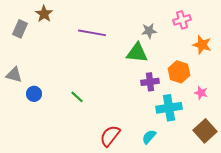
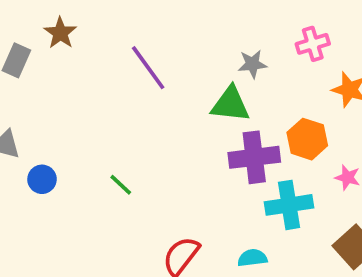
purple line: (92, 33) -> (148, 68), turned 44
purple cross: (150, 82) -> (254, 157), size x1.5
cyan semicircle: (149, 137) -> (252, 258), turned 42

